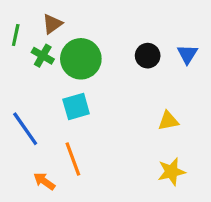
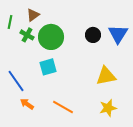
blue triangle: (187, 54) -> (118, 34), size x1.5
yellow triangle: (168, 121) -> (106, 76), size x1.5
orange line: (73, 159) -> (63, 107), moved, turned -40
orange arrow: (44, 181) -> (27, 104), moved

